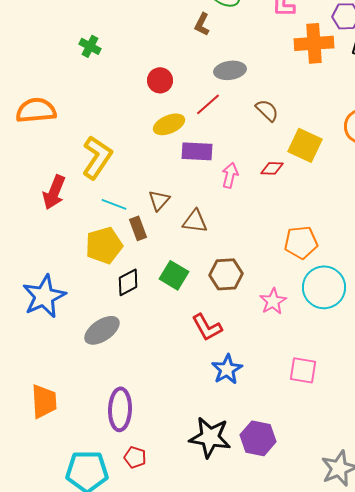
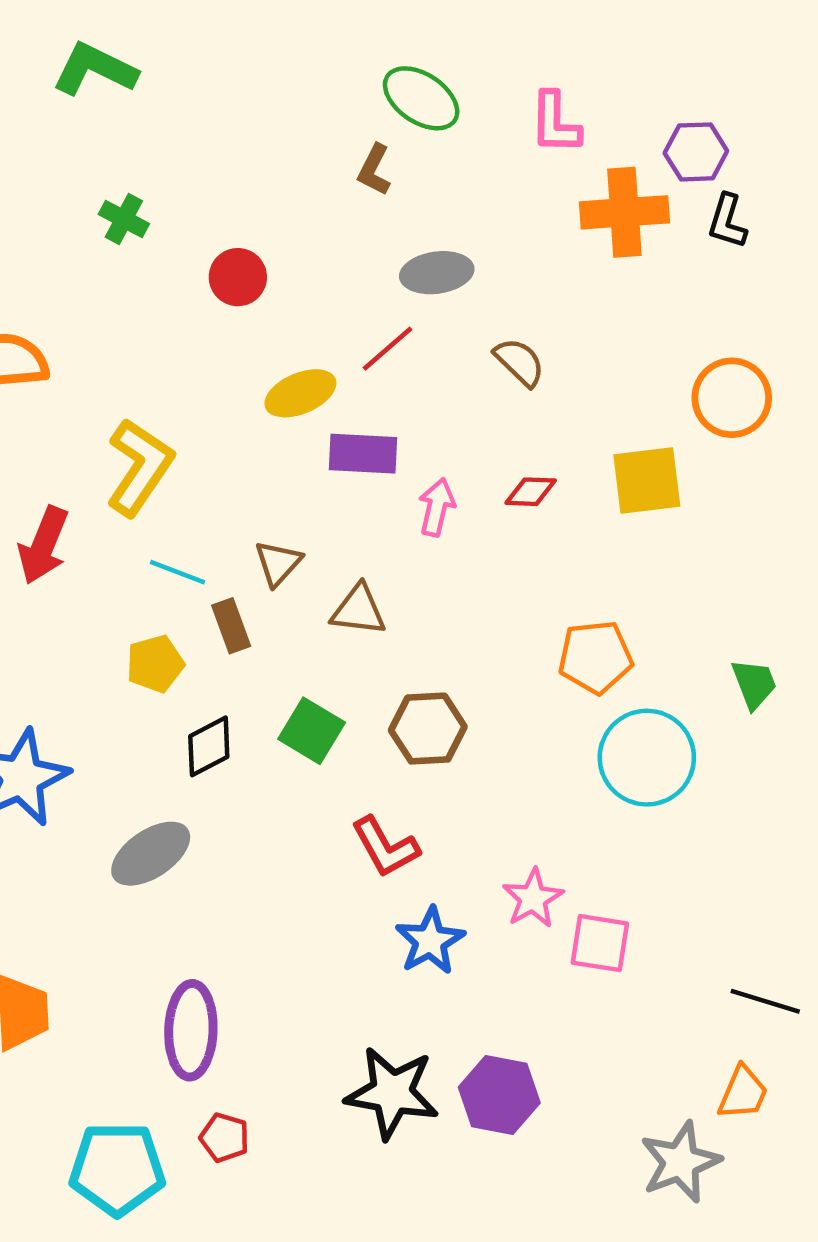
red circle: (160, 80) -> (238, 277), moved
yellow square: (305, 145) -> (647, 480), moved, turned -32
yellow pentagon: (104, 245) -> (155, 664), size x0.7
pink star: (273, 301) -> (533, 898), moved

